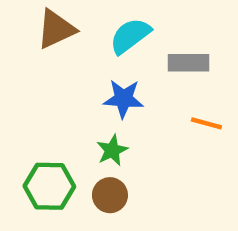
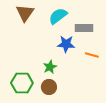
brown triangle: (56, 29) -> (25, 13), turned -30
blue star: (123, 99) -> (66, 44), moved

